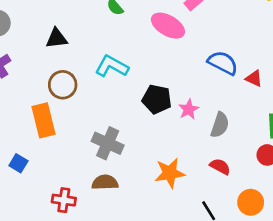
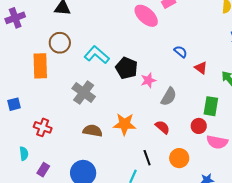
blue semicircle: (223, 63) -> (181, 52), size x0.6
cyan L-shape: (112, 66) -> (97, 55), moved
blue square: (18, 163) -> (14, 104), moved, turned 32
brown semicircle: (105, 182) -> (93, 131), moved

